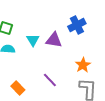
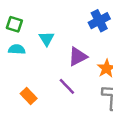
purple triangle: (54, 40) -> (78, 57), moved, turned -36

